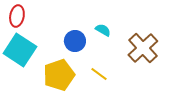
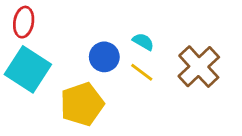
yellow line: (99, 74) -> (142, 72), moved

